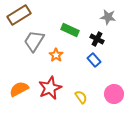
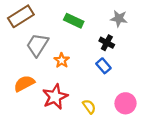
green rectangle: (70, 30) -> (74, 21), moved
orange semicircle: (19, 89) -> (24, 83), moved

